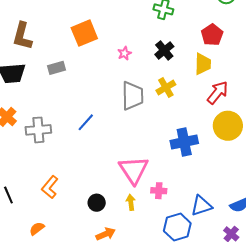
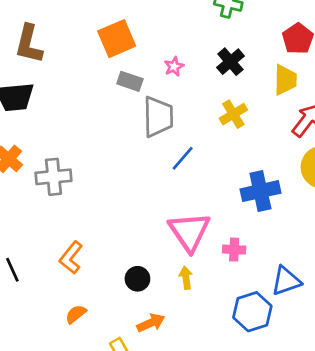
gray rectangle: (57, 68) -> (130, 81), moved, turned 36
gray trapezoid: (133, 96) -> (158, 117), moved
blue line: (86, 122) -> (183, 158), moved
pink cross: (159, 191) -> (234, 250), moved
orange semicircle: (37, 229) -> (76, 314), moved

